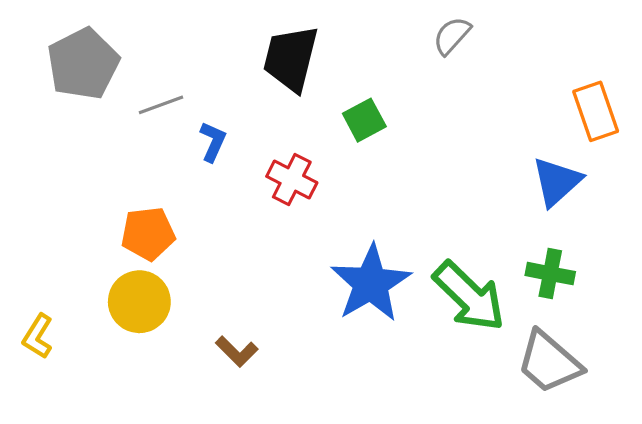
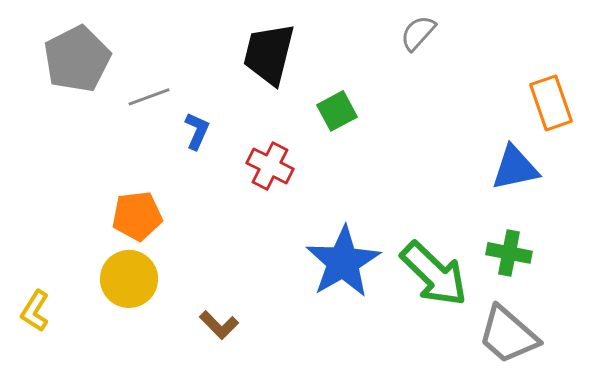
blue triangle: (557, 182) -> (515, 168), turned 30

